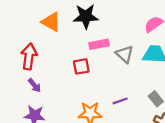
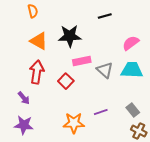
red arrow: (29, 56) -> (37, 72), moved
red square: (81, 66) -> (66, 81), turned -35

